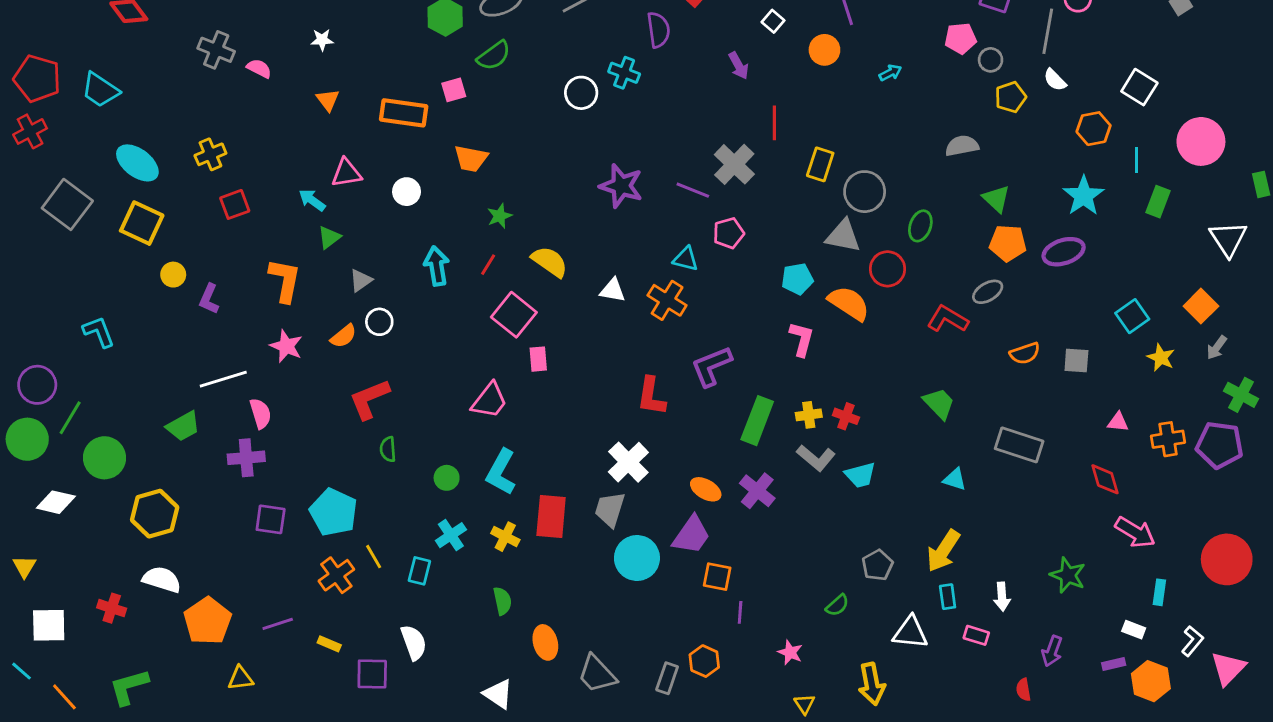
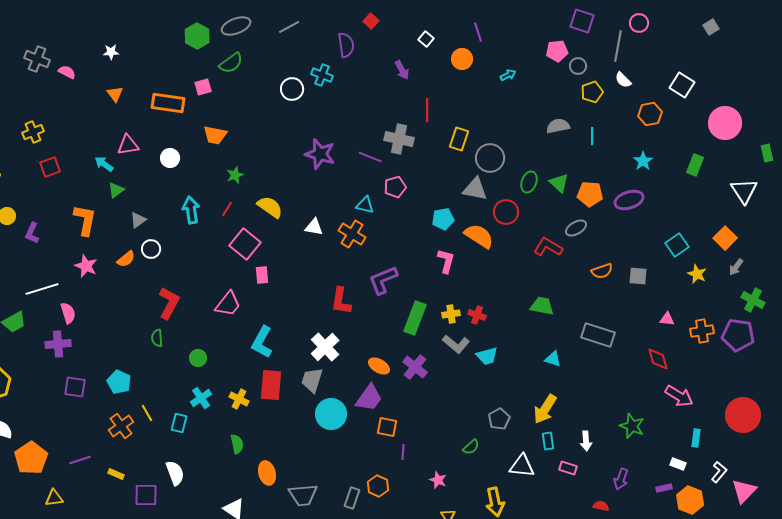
cyan line: (1137, 160) -> (592, 136), moved
gray cross: (734, 164) -> (399, 139), turned -32
cyan star: (1084, 196) -> (643, 161), size x0.7
green triangle: (996, 199) -> (559, 183), moved
red L-shape: (369, 399) -> (169, 303), moved, turned 140
green trapezoid: (939, 403) -> (542, 306), turned -35
cyan L-shape: (501, 472) -> (262, 342), moved
cyan pentagon: (334, 512) -> (119, 382), size x0.7
gray trapezoid: (597, 674) -> (303, 495), turned -52
red semicircle: (1023, 690) -> (601, 506), turned 112

